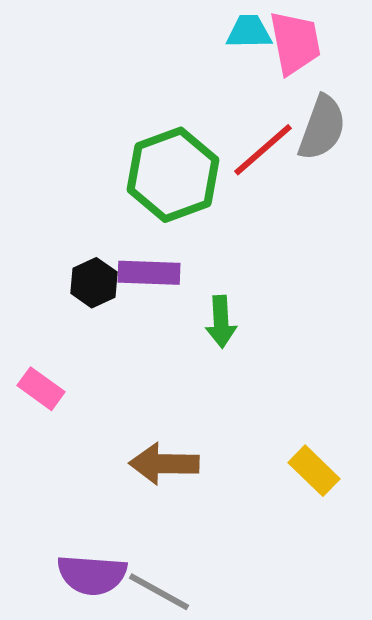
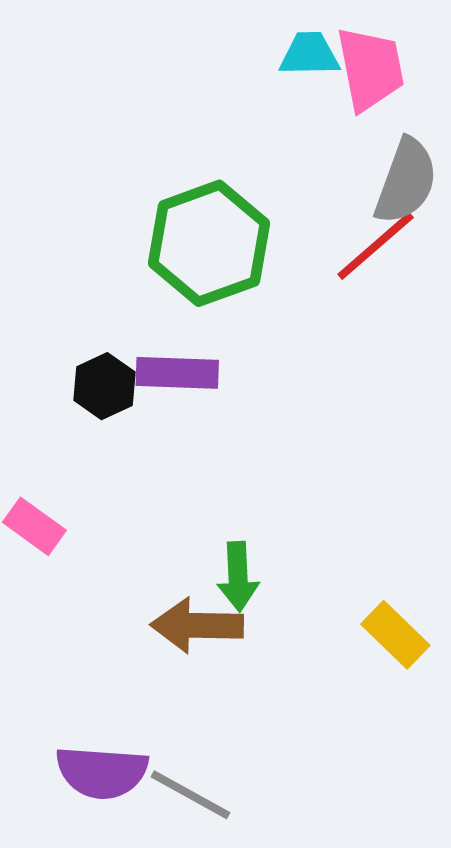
red line: (263, 150) -> (376, 246), moved
green arrow: (221, 322) -> (238, 577), moved

